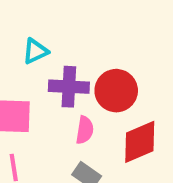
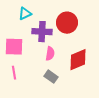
red circle: (116, 91) -> (67, 23), moved

